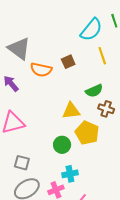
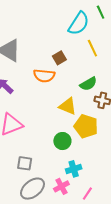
orange semicircle: (41, 70) -> (44, 76), moved
yellow triangle: (71, 111) -> (68, 106), turned 36

